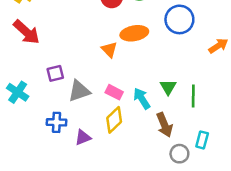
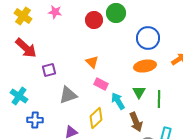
orange ellipse: (134, 33) -> (145, 66), moved
purple square: (55, 73) -> (49, 70), moved
pink rectangle: (114, 92) -> (101, 84), moved
blue cross: (57, 122) -> (35, 120), moved

